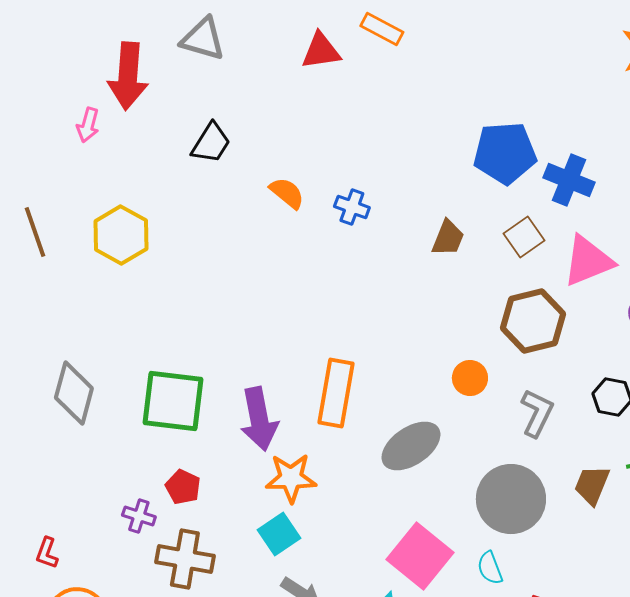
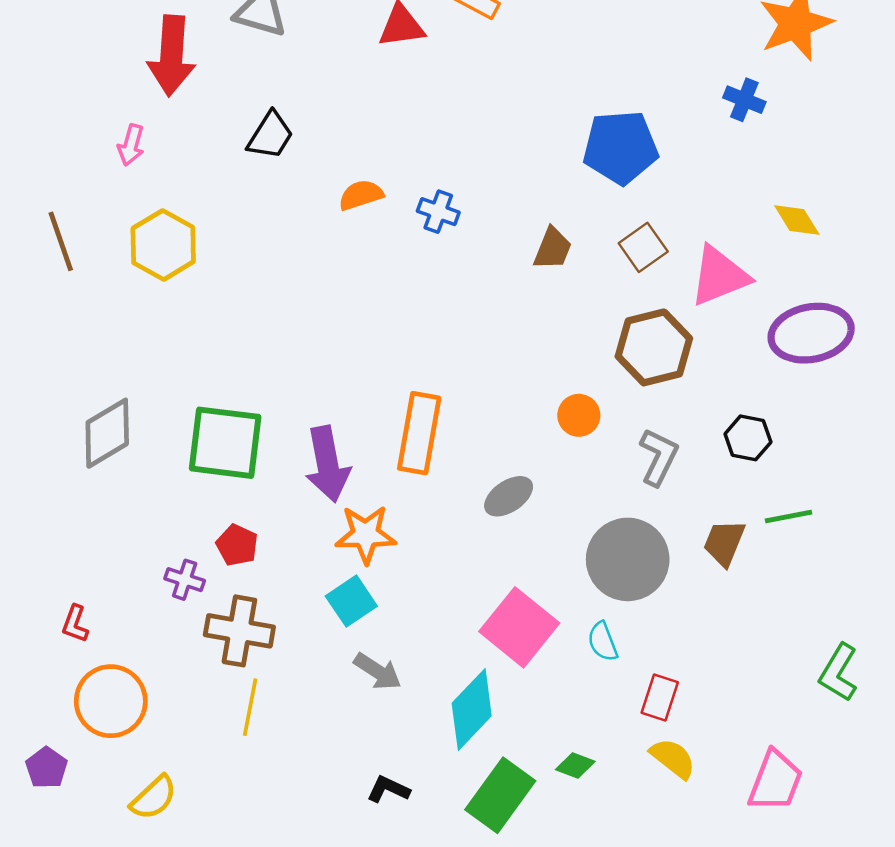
pink arrow: (88, 125) -> (131, 145), moved
blue cross: (569, 180) -> (744, 100), moved, size x0.7
orange semicircle: (287, 193) -> (361, 195), turned -57
gray diamond: (74, 393) -> (107, 433), turned 44
gray ellipse: (411, 446) -> (509, 496), size x0.7

